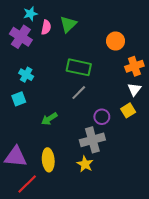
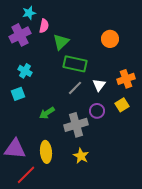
green triangle: (68, 24) -> (61, 42), moved
purple cross: (21, 37) -> (20, 35), turned 30
orange cross: (134, 66) -> (126, 79), moved
white triangle: (134, 89) -> (99, 85), moved
gray cross: (92, 140) -> (76, 125), moved

